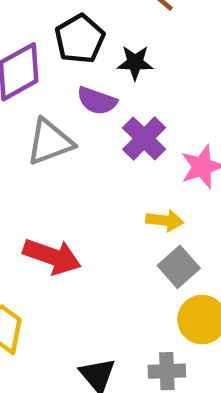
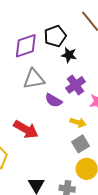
black star: (135, 63) -> (69, 55), moved
purple semicircle: (97, 101) -> (53, 100), moved

